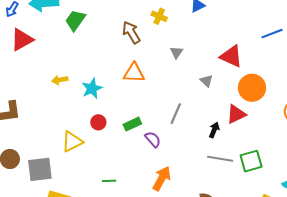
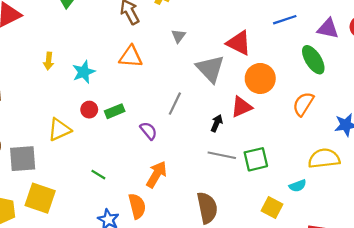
yellow arrow: (60, 80) -> (49, 61), turned -77
gray triangle: (206, 81) -> (210, 69), size x2.0
green rectangle: (132, 124) -> (115, 111), moved
green line: (109, 181) -> (98, 175), turned 32

